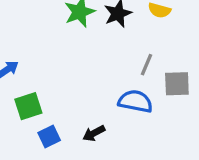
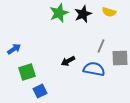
black arrow: (94, 133) -> (68, 61), moved

